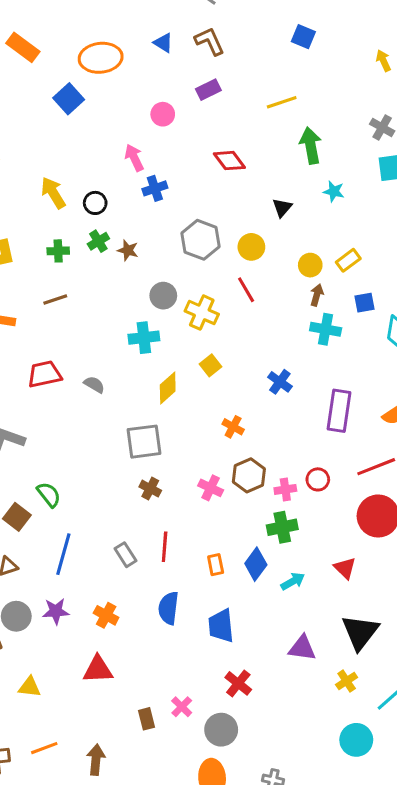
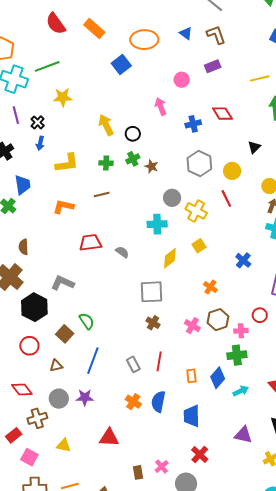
blue cross: (155, 188) -> (193, 124), moved
red circle: (318, 479) -> (260, 315), moved
orange cross: (106, 615) -> (133, 402), moved

